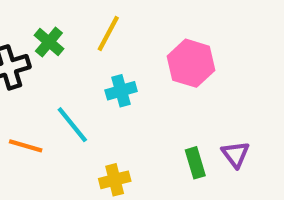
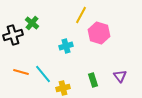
yellow line: (108, 34) -> (81, 15), moved
cyan line: (72, 125) -> (43, 74), moved
green rectangle: (195, 163) -> (93, 80), moved

